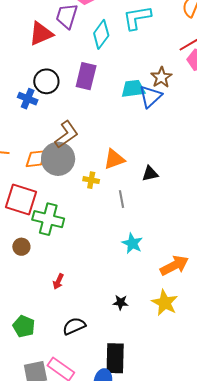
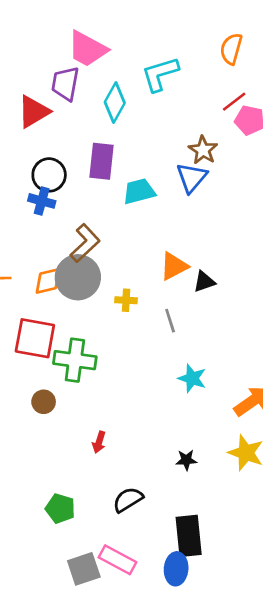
cyan trapezoid: (133, 89) -> (139, 191), moved
blue cross: (28, 99) -> (42, 201), moved
orange triangle: (114, 159) -> (174, 266), moved

